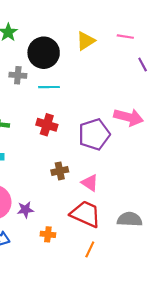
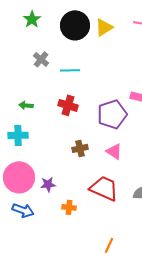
black circle: (44, 53) -> (75, 25), moved
gray cross: (18, 75) -> (41, 59), turned 35
pink triangle: (90, 183) -> (114, 151), moved
orange line: (90, 249) -> (109, 245), moved

